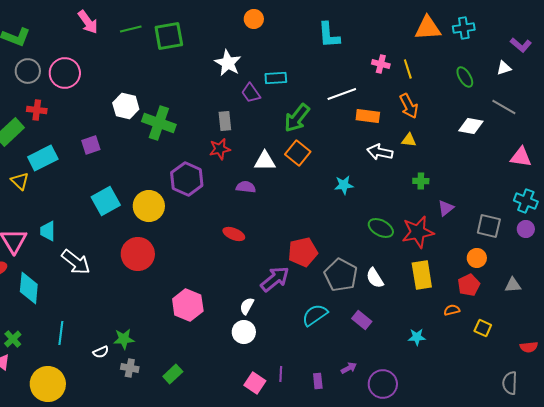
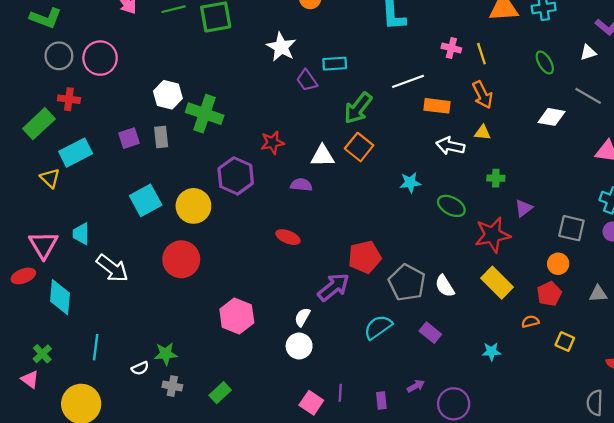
gray rectangle: (225, 121) -> (161, 137), moved
green ellipse: (381, 228) -> (451, 206), moved
yellow rectangle: (422, 275) -> (497, 283), turned -36

